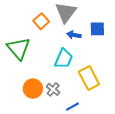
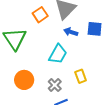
yellow rectangle: (89, 78) -> (81, 76), size x0.6
gray cross: (53, 89) -> (55, 85), moved

